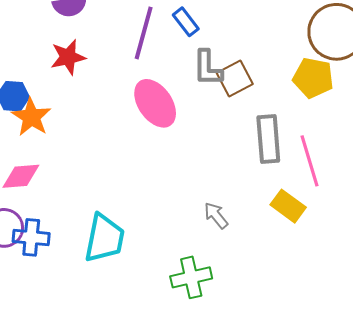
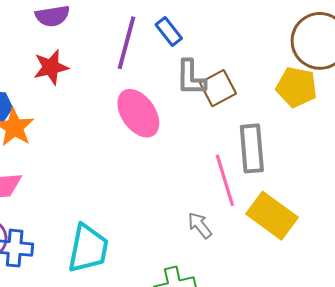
pink line: (309, 161) -> (225, 180), moved
yellow rectangle: (288, 206) -> (272, 216), size x1.4

